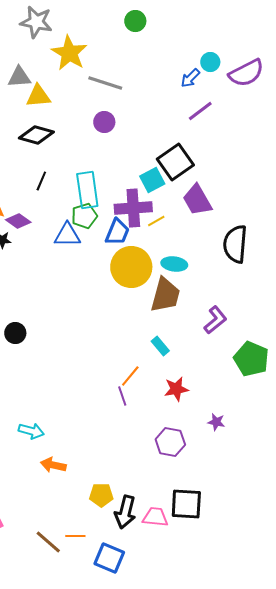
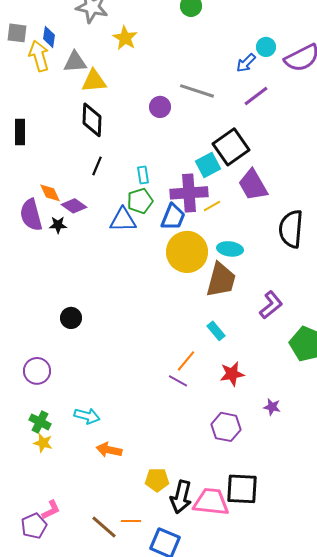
yellow star: (69, 53) -> (125, 38), size x0.7
gray line: (105, 83) -> (197, 91), moved
black diamond: (36, 135) -> (92, 120), turned 76
cyan rectangle: (87, 190) -> (143, 175), size x0.5
purple line: (122, 396) -> (178, 381), turned -42
pink trapezoid: (155, 517) -> (211, 502), size x1.4

